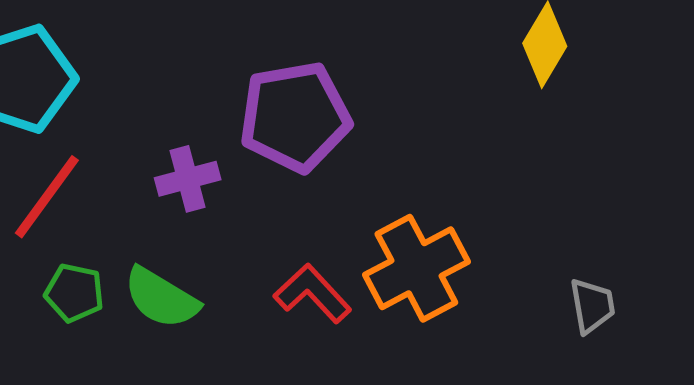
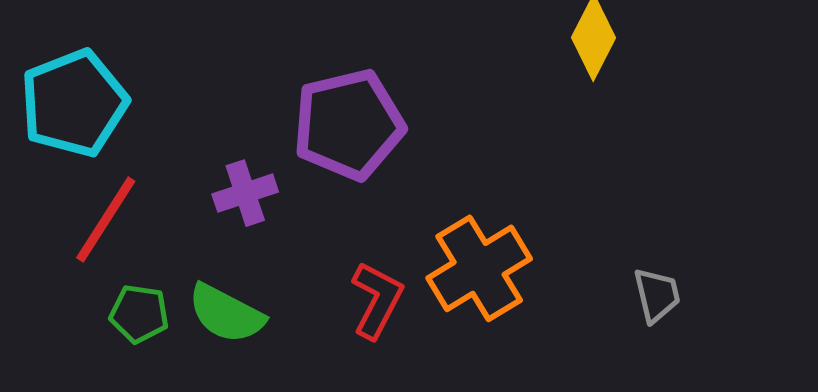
red L-shape: (312, 293) -> (377, 300), turned 74

